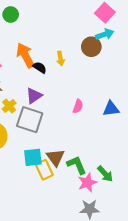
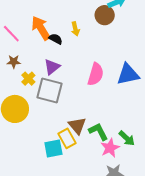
pink semicircle: (78, 106) -> (96, 74), size x1.6
blue triangle: (111, 109) -> (128, 74), size x1.4
cyan square: (33, 157) -> (53, 149), moved

